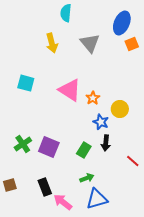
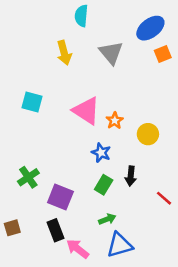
blue ellipse: (122, 23) -> (150, 28), turned 30
blue star: (101, 122) -> (101, 153), moved
purple square: (49, 147) -> (60, 197), moved

